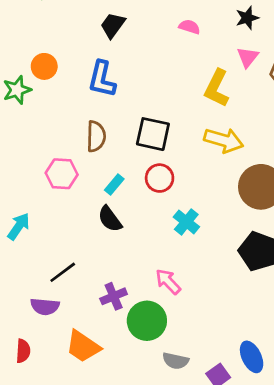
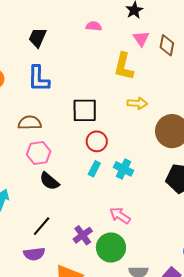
brown semicircle: (96, 136) -> (30, 123), moved, turned -80
yellow arrow: (224, 140) -> (137, 103), size x0.7
pink hexagon: (62, 174) -> (39, 153), moved
cyan rectangle: (114, 184) -> (94, 169), moved
black semicircle: (110, 219) -> (49, 181), moved

